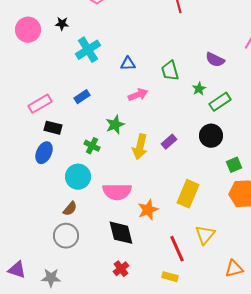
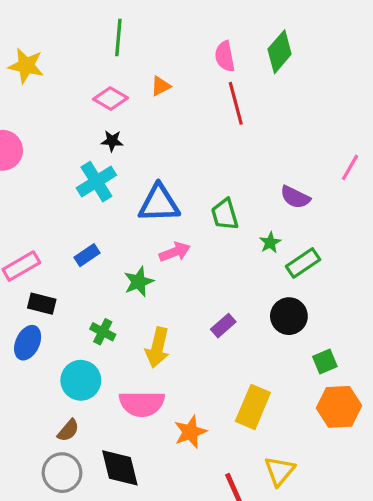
black star: (62, 24) -> (112, 141), moved
blue triangle: (128, 64) -> (159, 203), size x1.8
green star: (115, 125) -> (139, 282), moved
yellow arrow: (140, 147) -> (157, 347), moved
black diamond: (121, 233) -> (120, 468), moved

